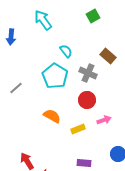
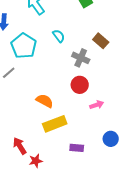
cyan pentagon: (55, 76) -> (24, 46), moved
yellow rectangle: (78, 129) -> (55, 124), moved, size x1.6

